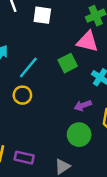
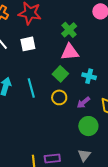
cyan line: (28, 68) -> (31, 88), turned -36
yellow circle: (22, 95) -> (59, 97), moved

